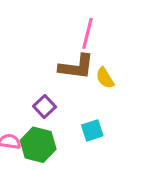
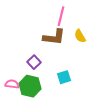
yellow semicircle: (105, 78) -> (80, 36), moved

